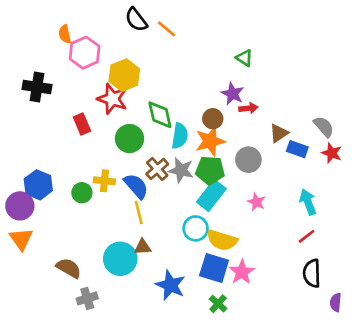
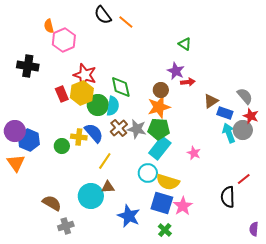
yellow hexagon: (124, 75) -> (82, 93), moved
cyan semicircle: (180, 136) -> (113, 106), moved
gray circle: (248, 160) -> (243, 130), moved
blue semicircle: (136, 186) -> (94, 133), moved
cyan arrow: (308, 202) -> (229, 133), moved
purple circle: (20, 206) -> (15, 131), moved
yellow line: (139, 213) -> (105, 161), turned 48
red line: (307, 236) -> (244, 179), moved
orange triangle: (21, 239) -> (16, 163), moved
black semicircle: (312, 273) -> (228, 197), moved

